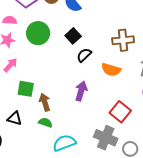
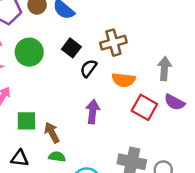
brown cross: (123, 40) -> (113, 43), moved
red square: (120, 112) -> (144, 107), moved

